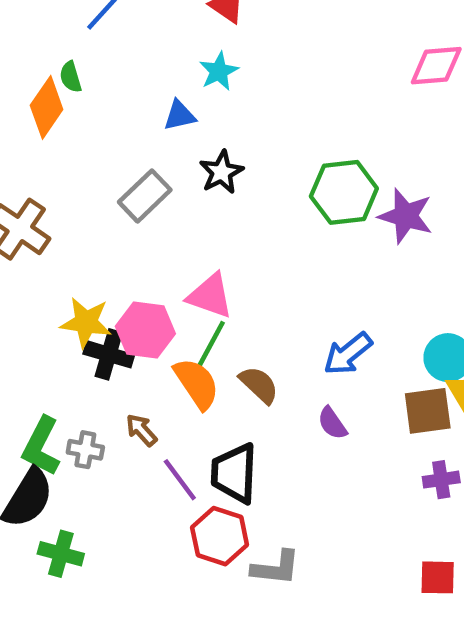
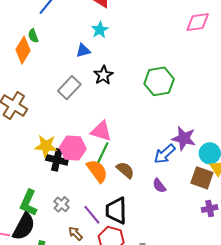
purple star: (406, 216) -> (184, 138), moved
brown square: (428, 411) -> (202, 178), turned 30
brown arrow: (142, 430) -> (75, 233), moved
gray cross: (85, 450) -> (62, 204), moved, turned 35

